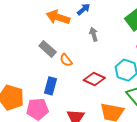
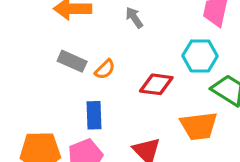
orange semicircle: (66, 60) -> (105, 69), turned -80

